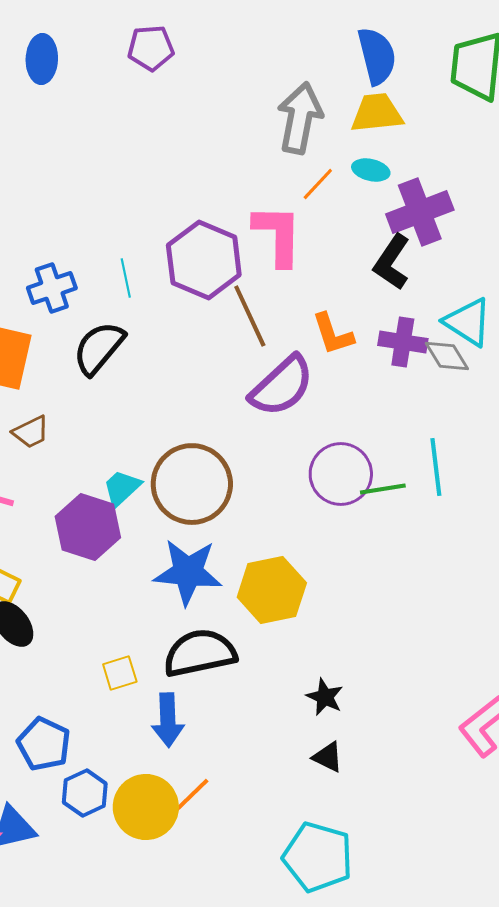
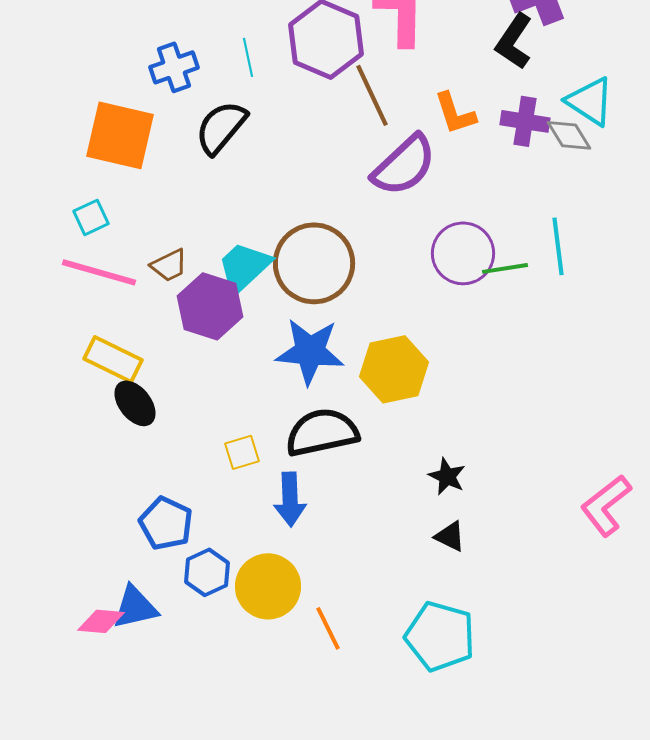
brown trapezoid: (31, 432) -> (169, 265), moved
cyan trapezoid: (122, 488) -> (244, 267), size x1.4
orange line: (191, 796) -> (328, 628), moved, turned -72

